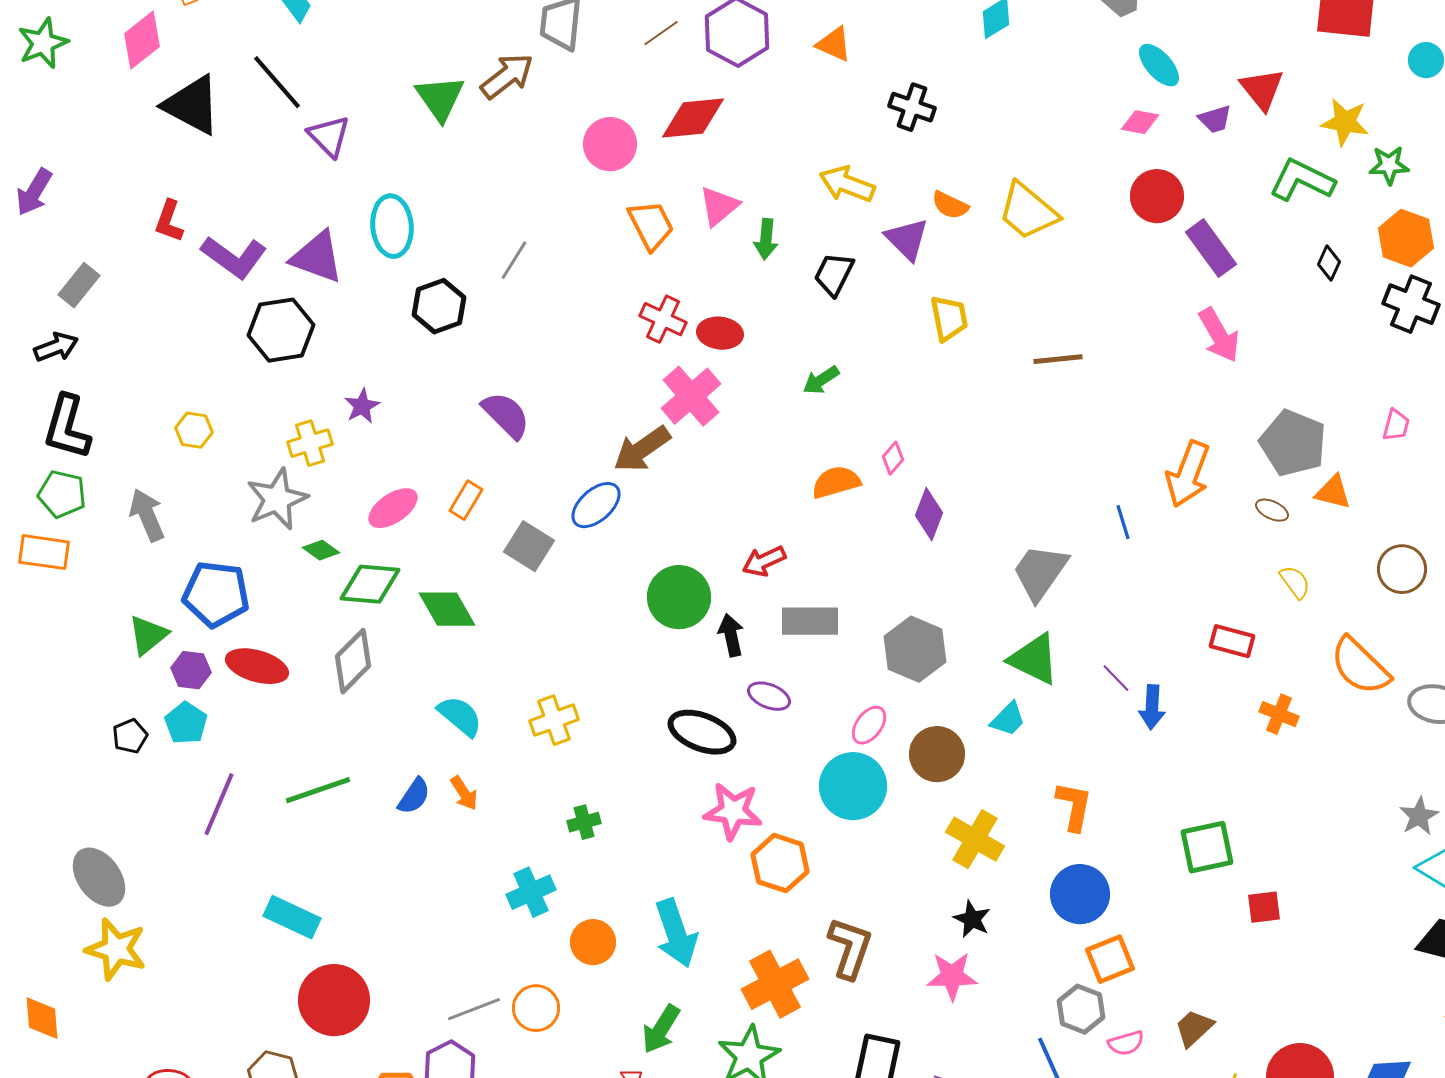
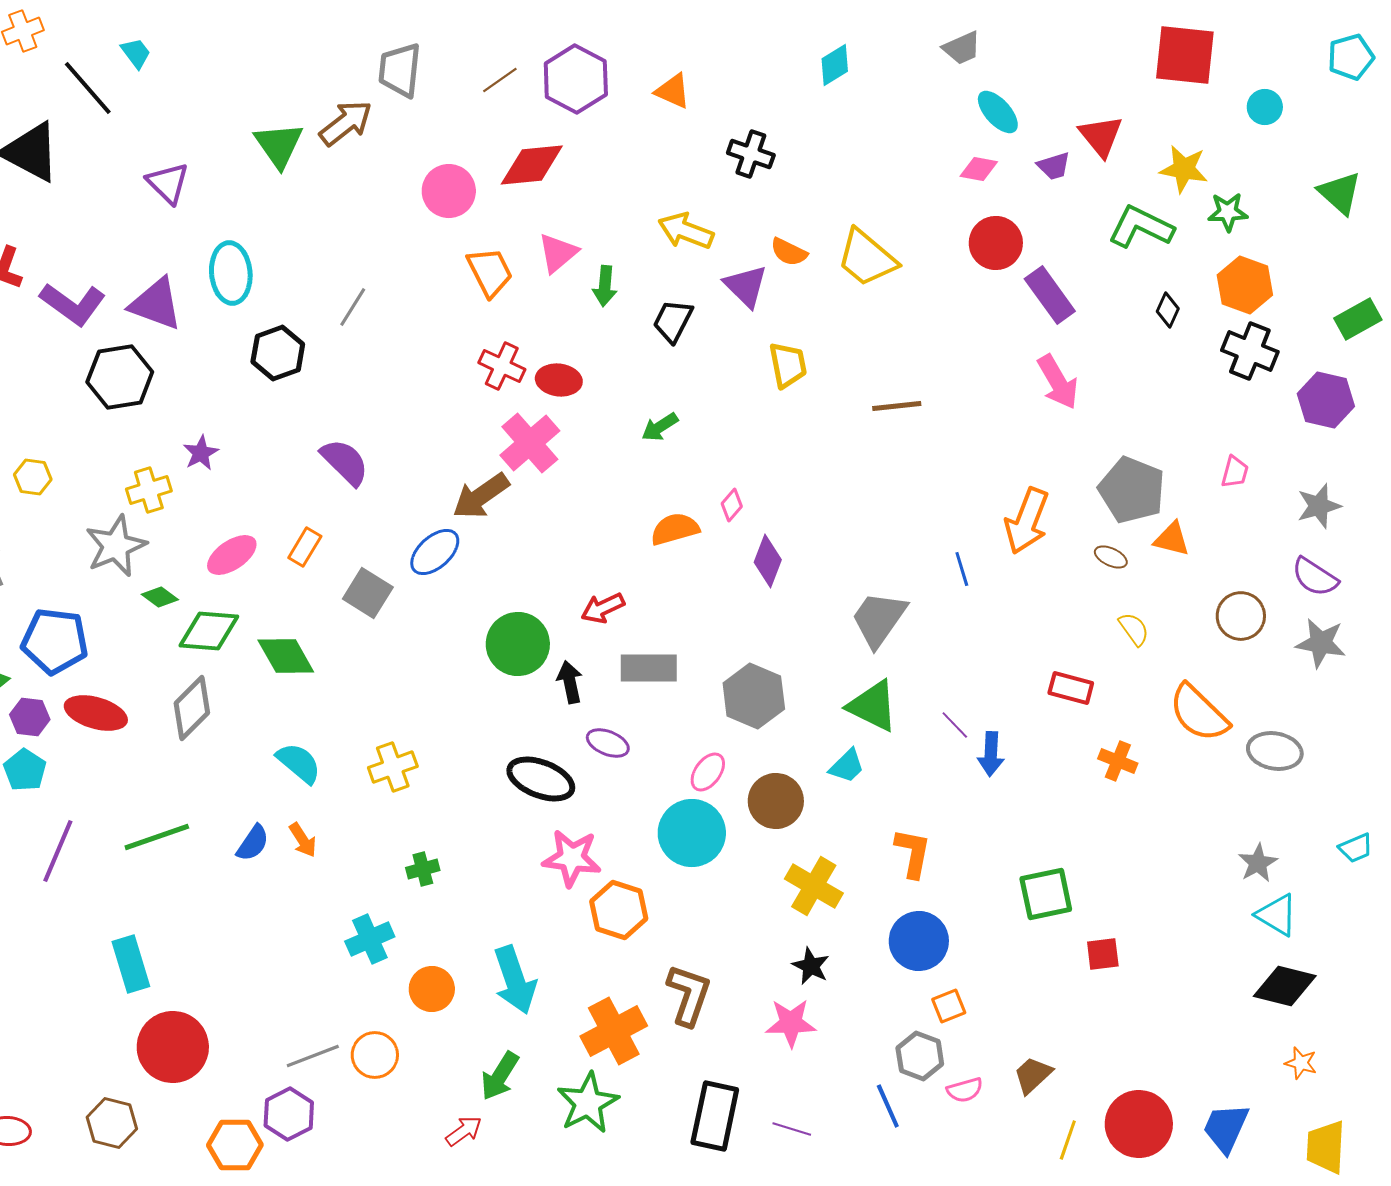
black line: (277, 82) -> (88, 88), moved
cyan rectangle: (292, 917) -> (131, 964), turned 48
orange square: (1110, 959) -> (949, 1006), size x0.7

